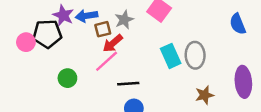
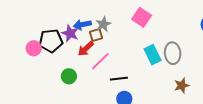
purple star: (63, 15) -> (70, 33), moved
gray star: (124, 20) -> (103, 24), moved
red arrow: (113, 43) -> (86, 49), moved

